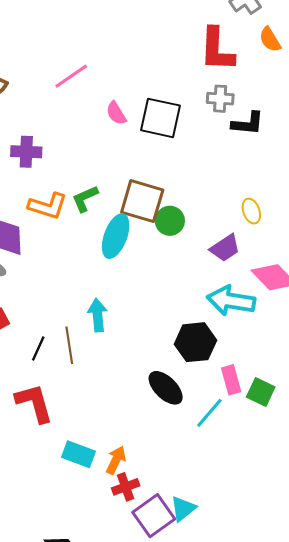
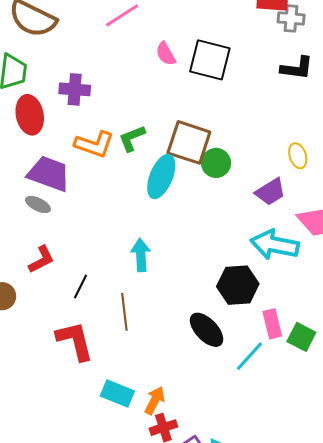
gray cross: (220, 99) -> (291, 18), moved
brown line: (69, 345) -> (124, 312), moved

